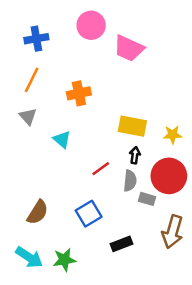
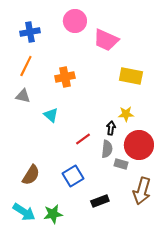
gray triangle: (28, 116) -> (23, 96), turned -35
yellow rectangle: (132, 126) -> (131, 76), moved
yellow star: (172, 135) -> (126, 114), moved

